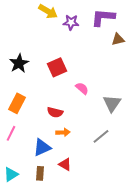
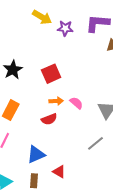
pink semicircle: (82, 88) -> (76, 103), moved
red semicircle: (55, 112) -> (49, 119), turned -35
orange arrow: (63, 132) -> (56, 101), moved

